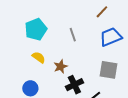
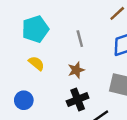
brown star: (61, 67) -> (76, 70), moved

